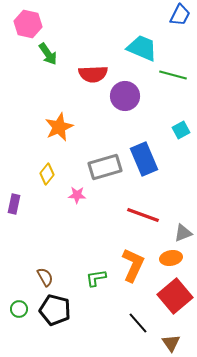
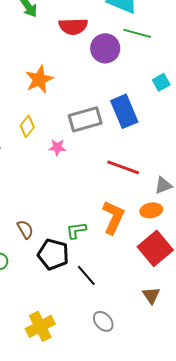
green line: (173, 75) -> (137, 33), moved
black pentagon: (55, 310) -> (53, 254), moved
black line: (138, 323) -> (86, 275), moved

